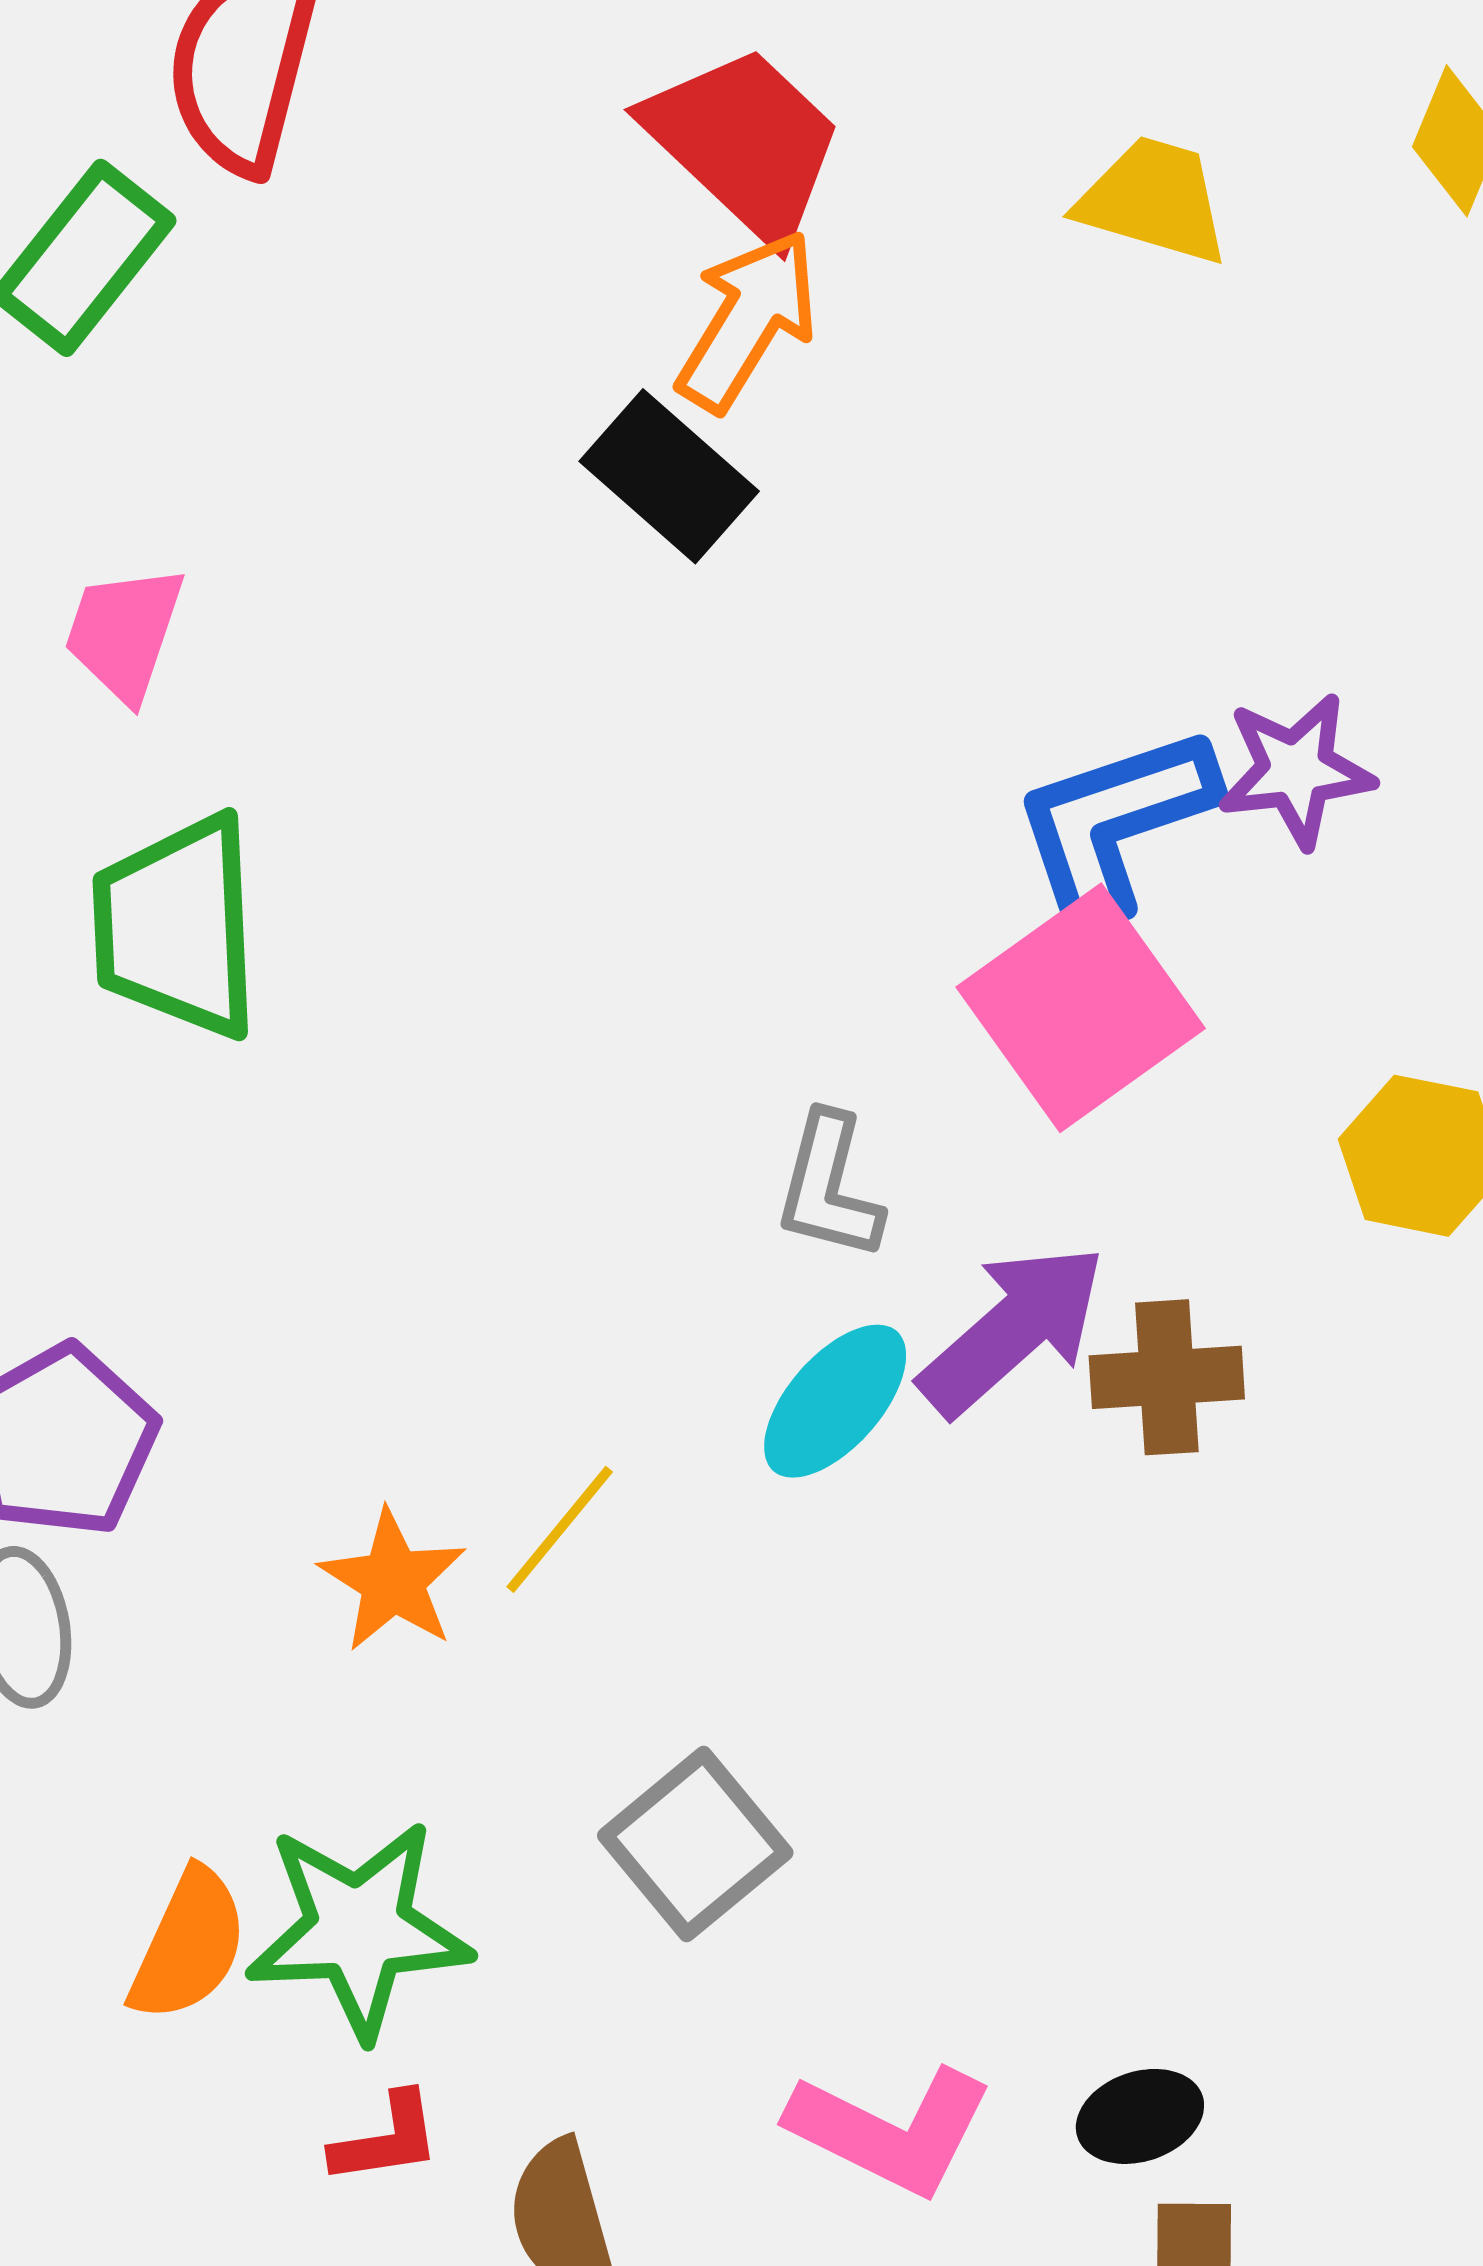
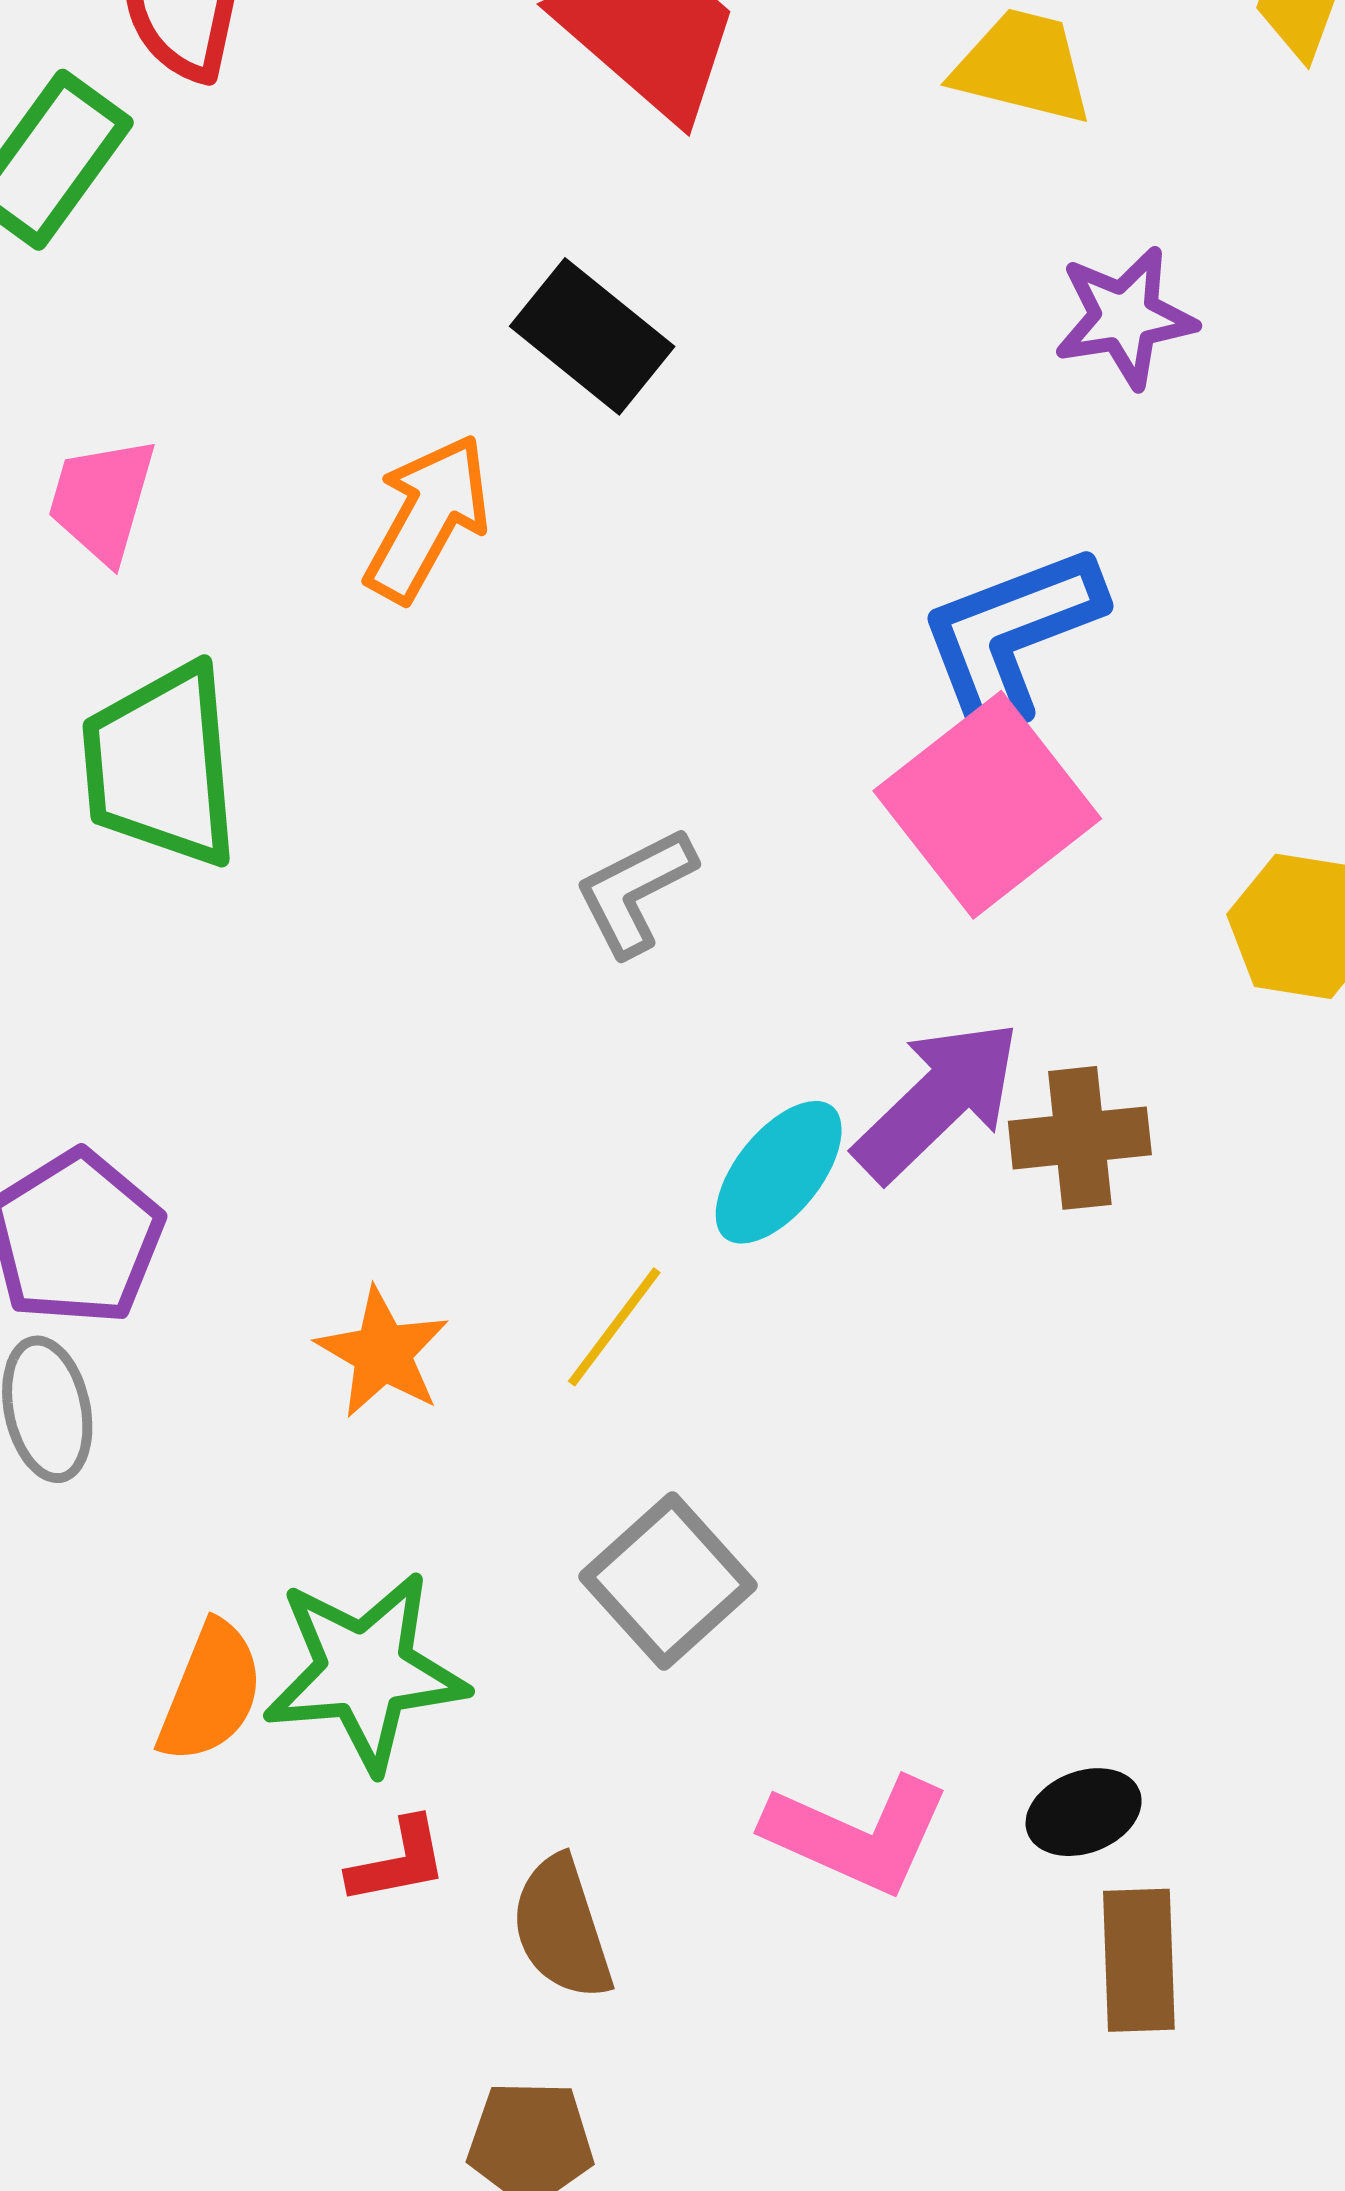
orange arrow: (748, 321) -> (427, 518), moved
purple star: (1296, 770) -> (1125, 317), moved
gray L-shape: (829, 1187) -> (635, 891), moved, turned 51
yellow line: (560, 1529) -> (614, 1327), moved

